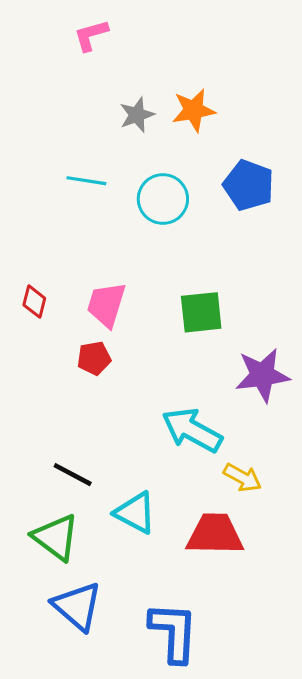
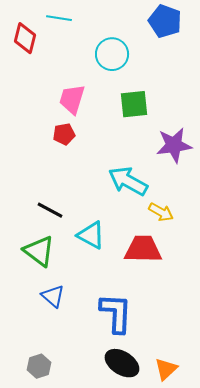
cyan circle: (163, 199) -> (112, 54), moved
red diamond: (34, 302) -> (25, 38), moved, size x1.4
blue triangle: (77, 606) -> (53, 296), size x0.7

